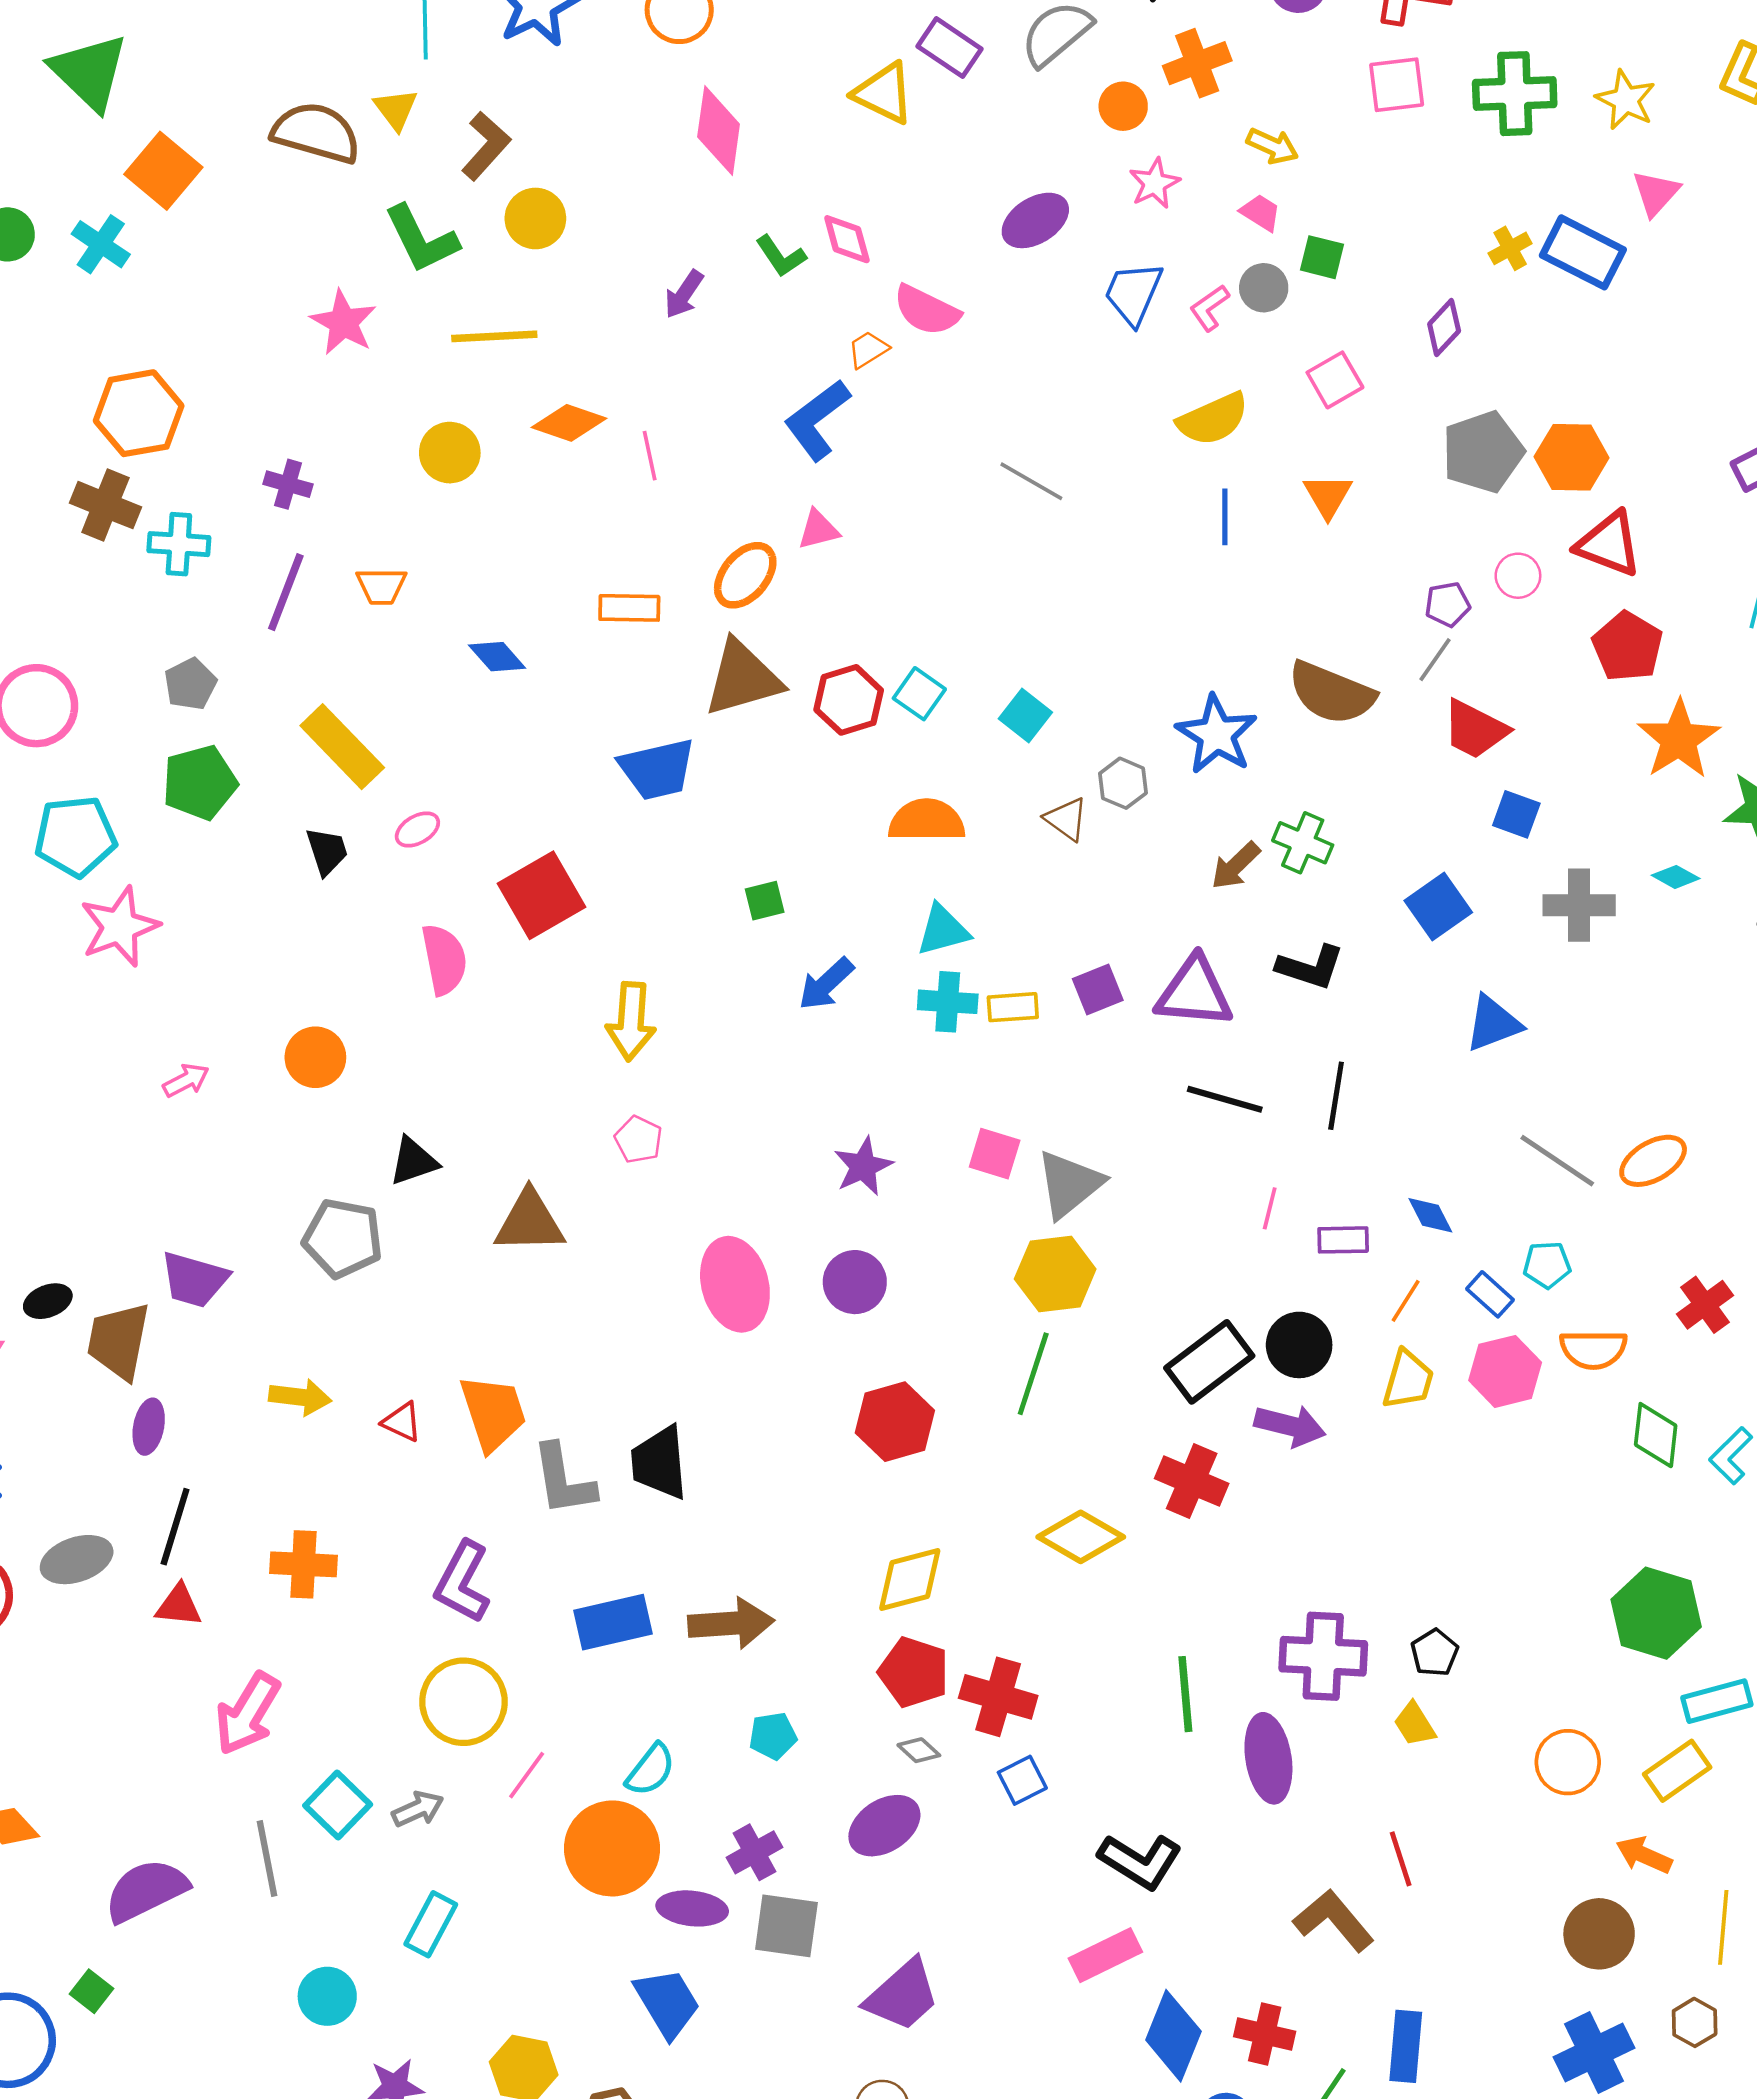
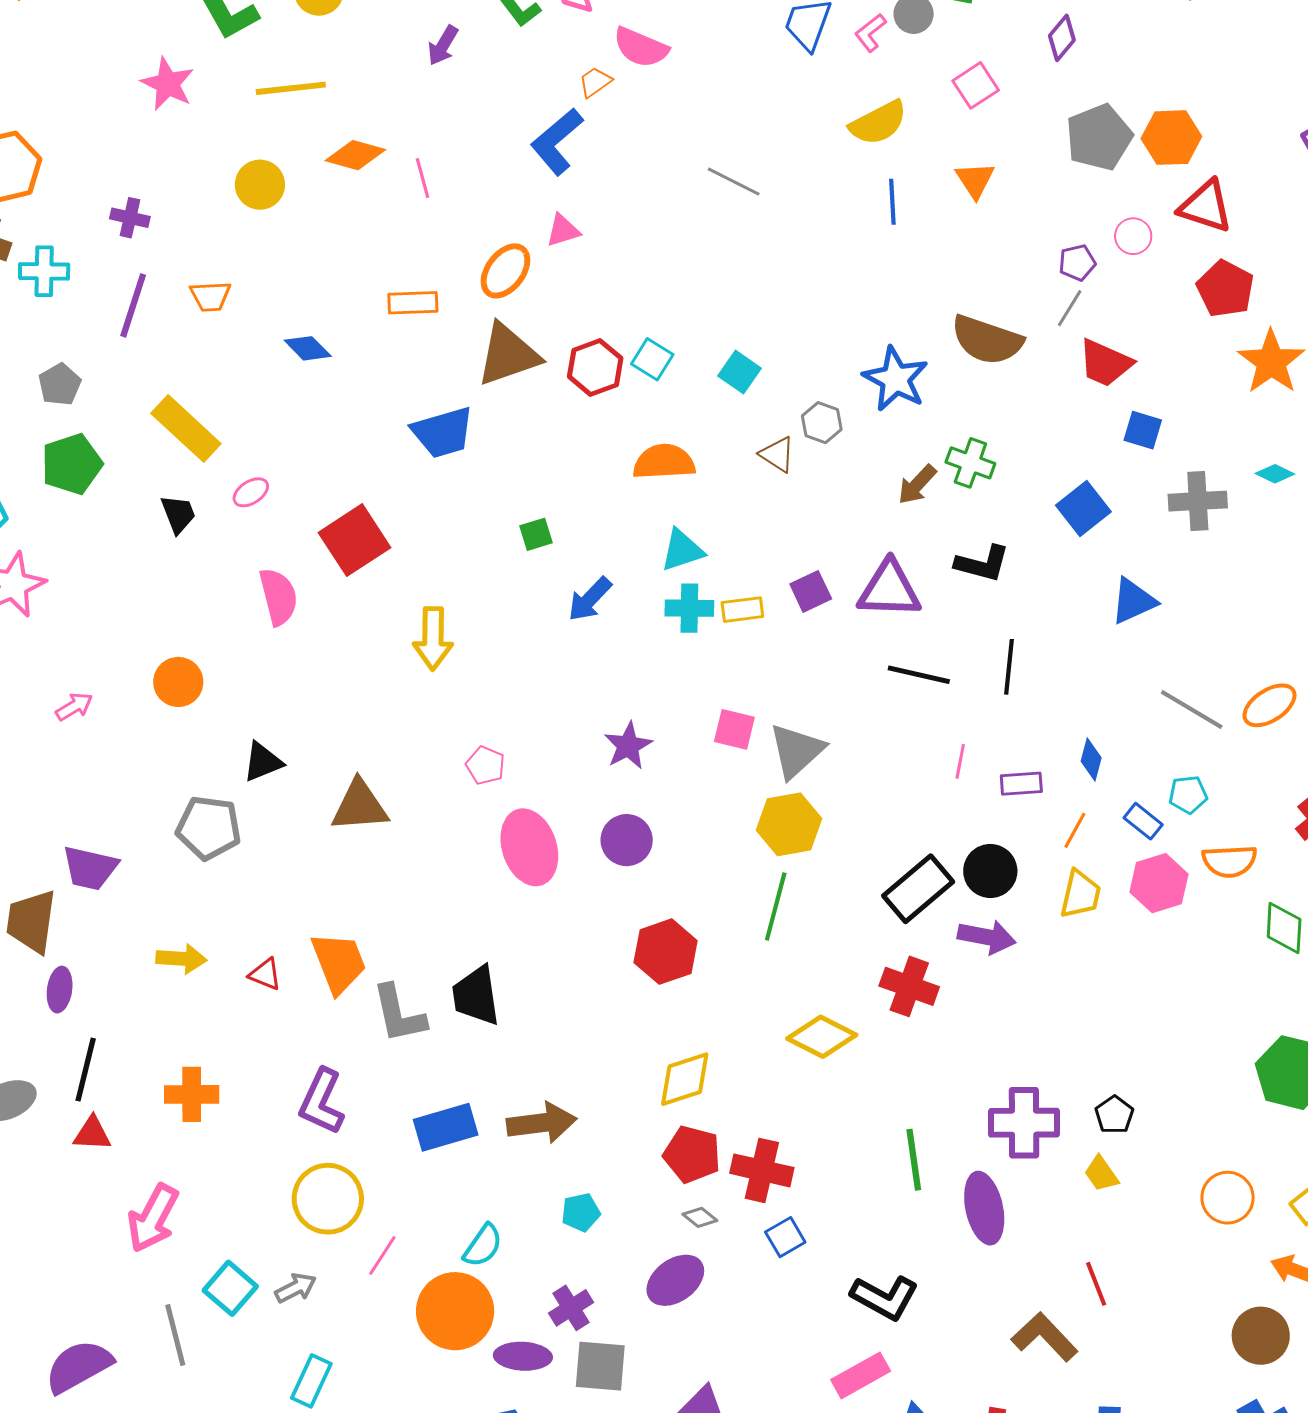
pink pentagon: (638, 1140) -> (485, 765), moved
blue diamond: (1430, 1215) -> (1091, 760), turned 45

